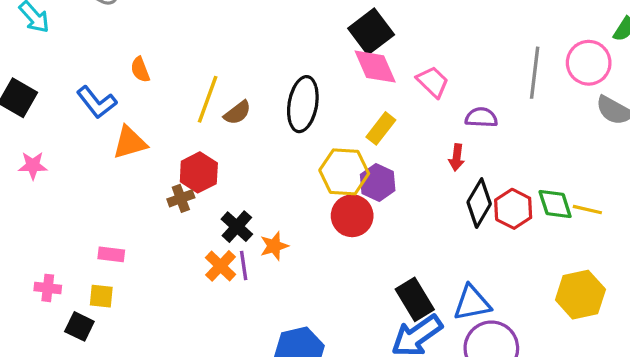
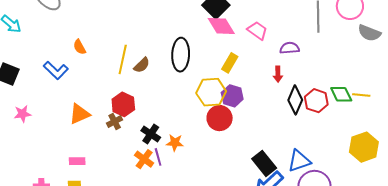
orange triangle: (130, 143) -> (79, 114), moved
orange star: (274, 246) -> (175, 143), turned 30

